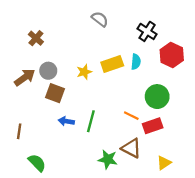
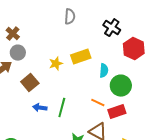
gray semicircle: (100, 19) -> (70, 17), turned 56
cyan semicircle: (136, 62) -> (104, 71), moved
gray circle: (48, 71) -> (18, 53), moved
brown square: (55, 93) -> (30, 83), turned 30

